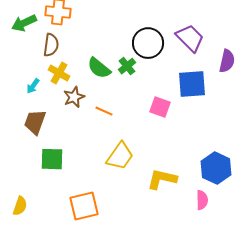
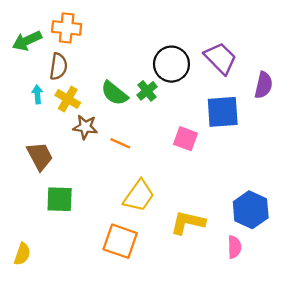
cyan arrow: (33, 86) -> (37, 94), moved, turned 140
brown star: (74, 97) -> (85, 127), turned 30
brown trapezoid: (35, 122) -> (40, 156), turned 132
orange square: (84, 206) -> (120, 241), moved, turned 32

